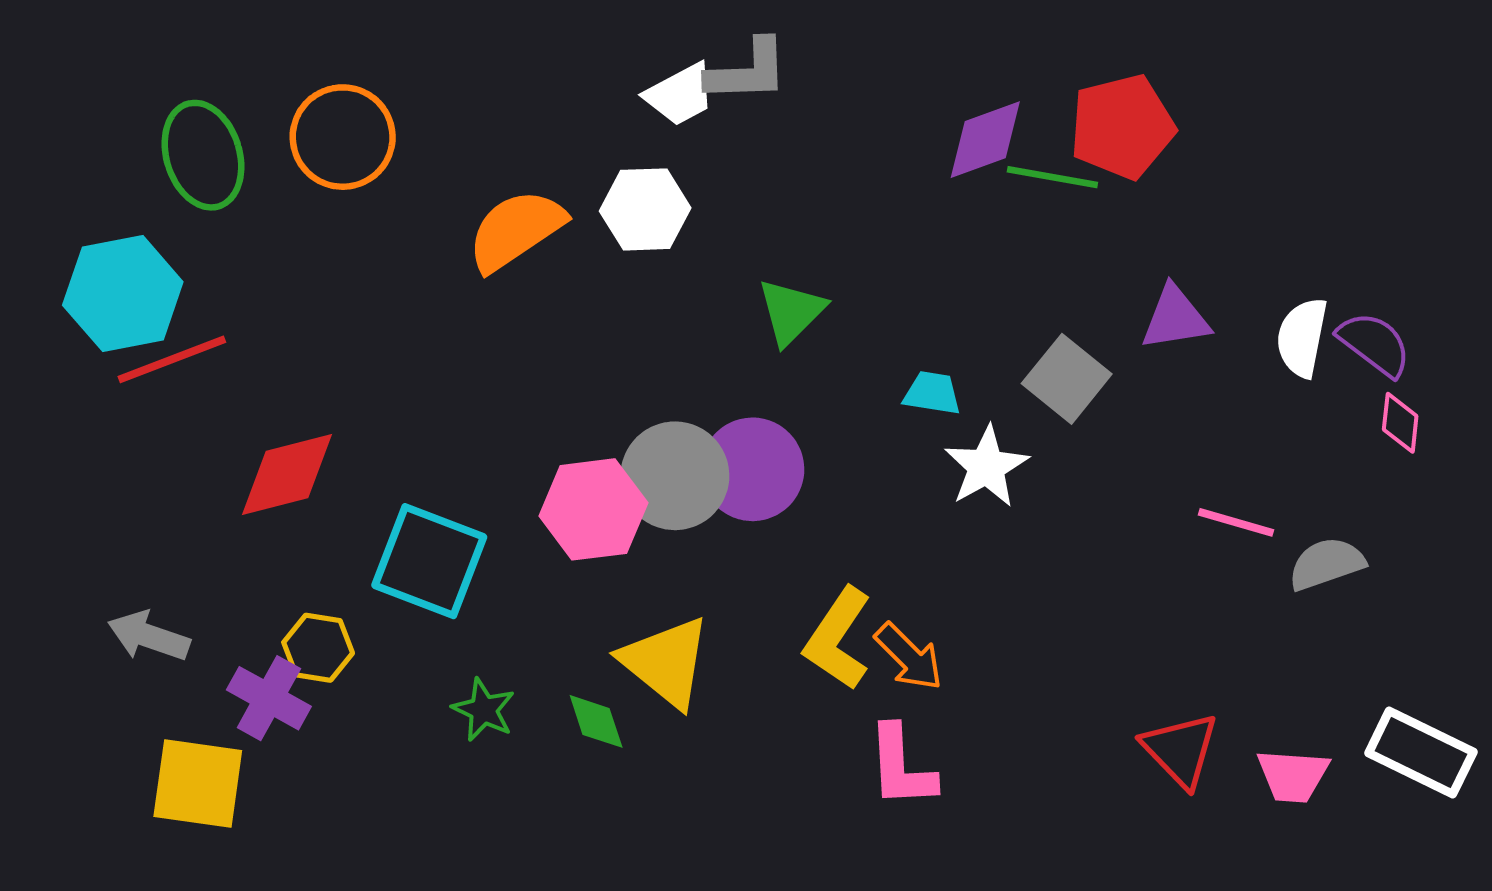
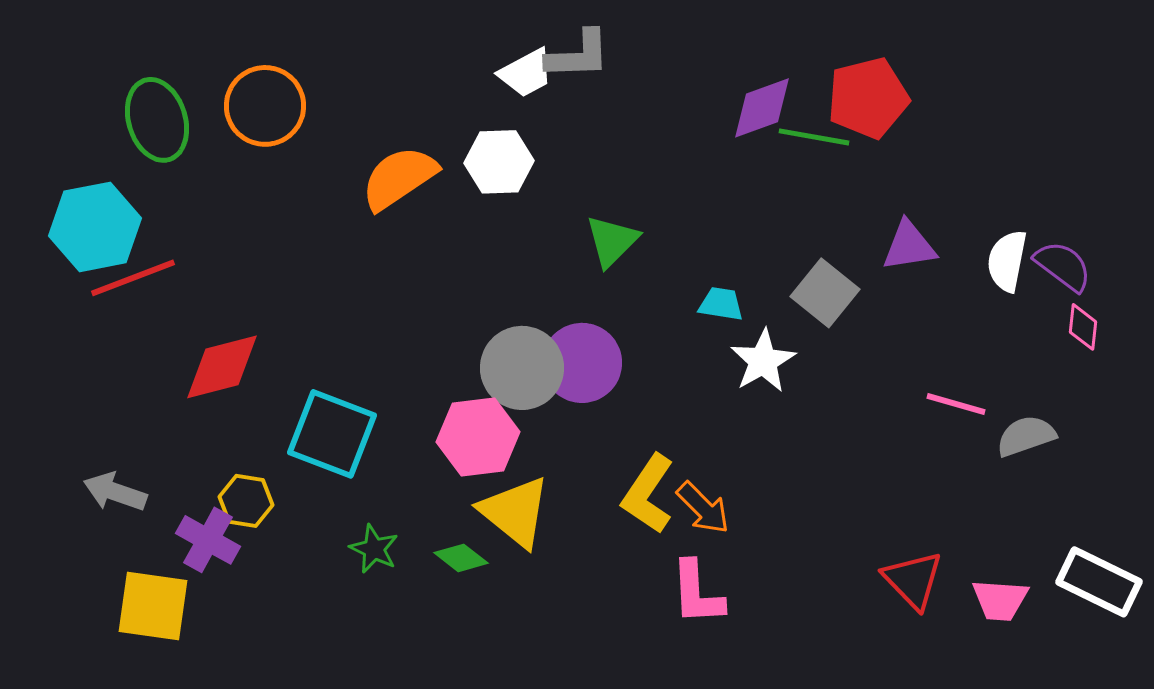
pink hexagon: (593, 509) -> (478, 437), moved
green diamond: (596, 721) -> (461, 558), turned -34

